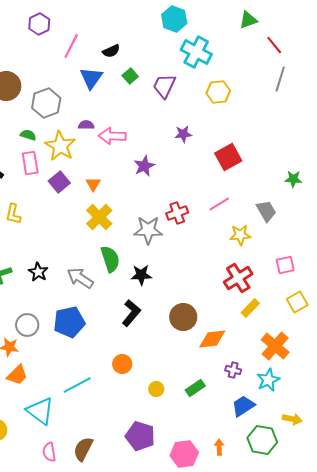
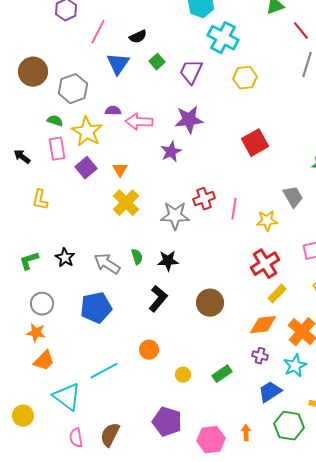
purple star: (183, 134) -> (189, 120), moved, size x1.6
pink line: (219, 204) -> (234, 209), moved, turned -50
green semicircle: (110, 259) -> (137, 257), moved, size x0.6
gray circle: (27, 325) -> (42, 304), moved
orange diamond: (212, 339) -> (263, 325), moved

